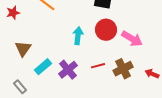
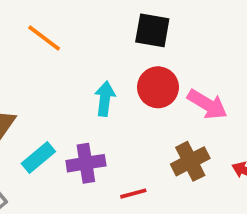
red line: (98, 66) -> (133, 194), moved
purple cross: (68, 70) -> (86, 163), turned 30

